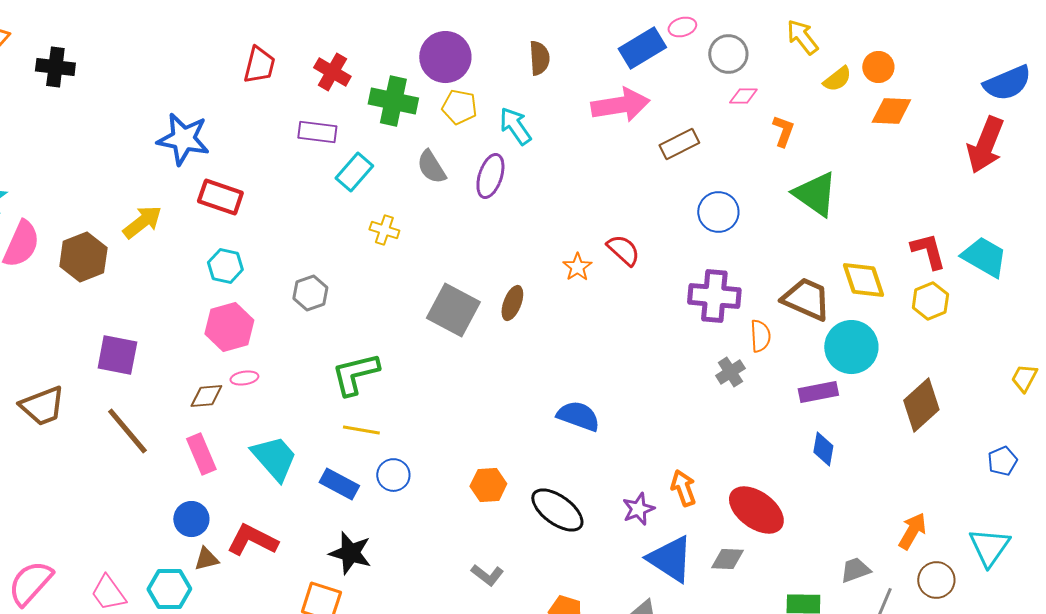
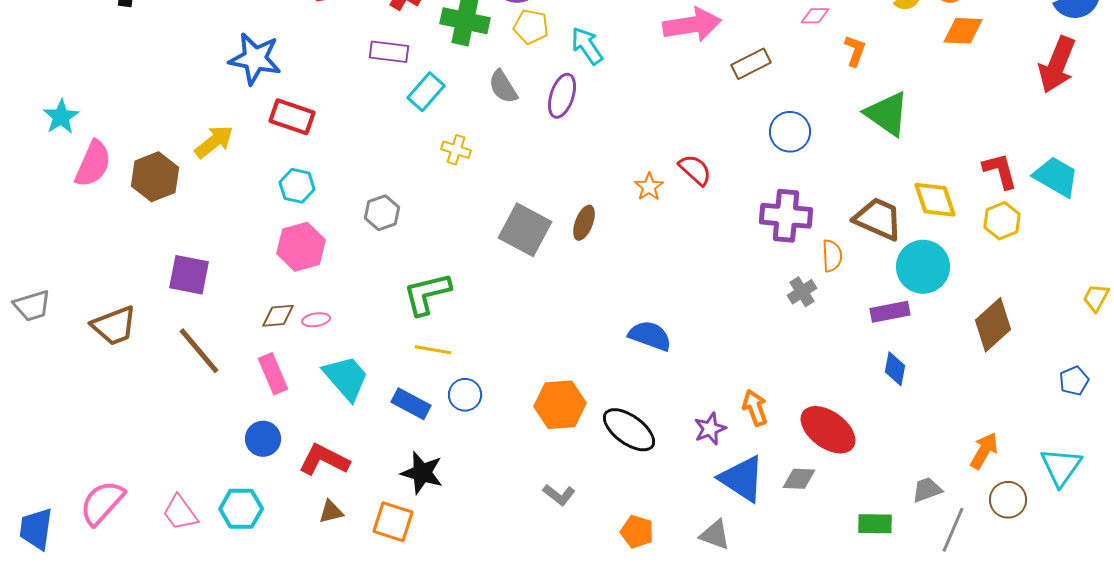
pink ellipse: (244, 378) -> (316, 320), moved
orange hexagon: (488, 485) -> (560, 405), size x1.4
brown triangle: (206, 559) -> (331, 512), moved

